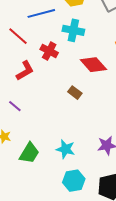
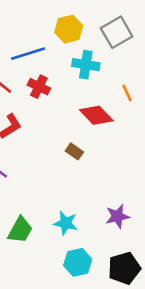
cyan cross: (73, 30) -> (86, 65), moved
red cross: (49, 51) -> (39, 87), moved

